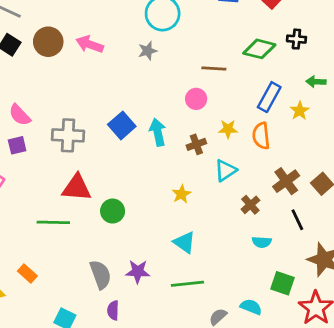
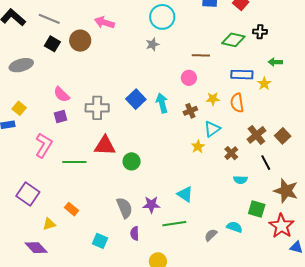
pink arrow: (90, 44) -> (104, 22), moved
blue rectangle: (269, 97) -> (242, 75), turned 65
yellow star: (181, 194) -> (198, 147), moved
green line: (53, 222) -> (74, 162), moved
cyan triangle: (184, 242) -> (185, 194), moved
green line: (187, 284) -> (174, 224), moved

